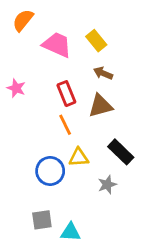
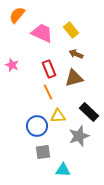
gray star: (107, 185) -> (79, 136), size x1.5
gray square: (42, 220) -> (43, 152), moved
cyan triangle: (70, 232) -> (63, 170), moved

